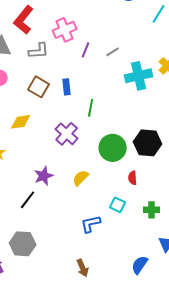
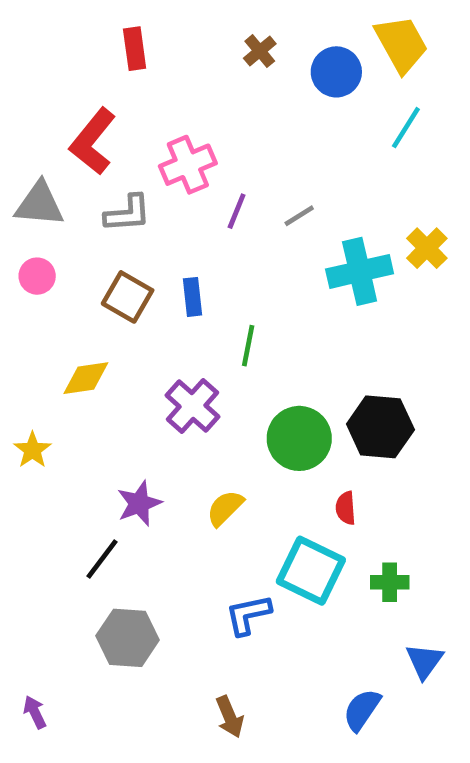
cyan square: (118, 205) -> (311, 571), size x1.8
gray hexagon: (23, 244) -> (128, 638), moved

